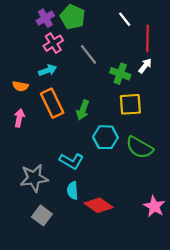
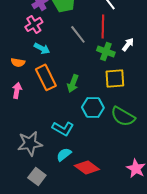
red line: (147, 39) -> (103, 26), moved
pink cross: (53, 43) -> (34, 24), moved
cyan arrow: (48, 70) -> (42, 48), turned 49
cyan semicircle: (73, 191) -> (64, 154), turned 56

